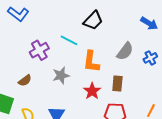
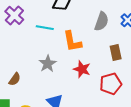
purple cross: (39, 50) -> (14, 15), moved
brown rectangle: (117, 84) -> (116, 53), moved

